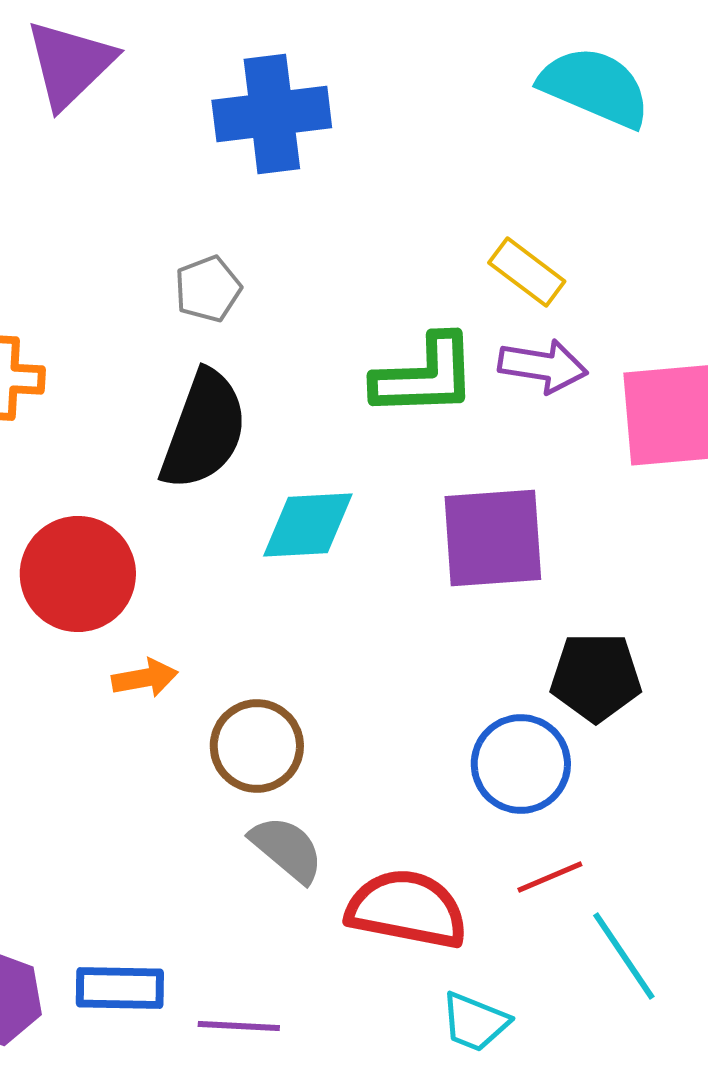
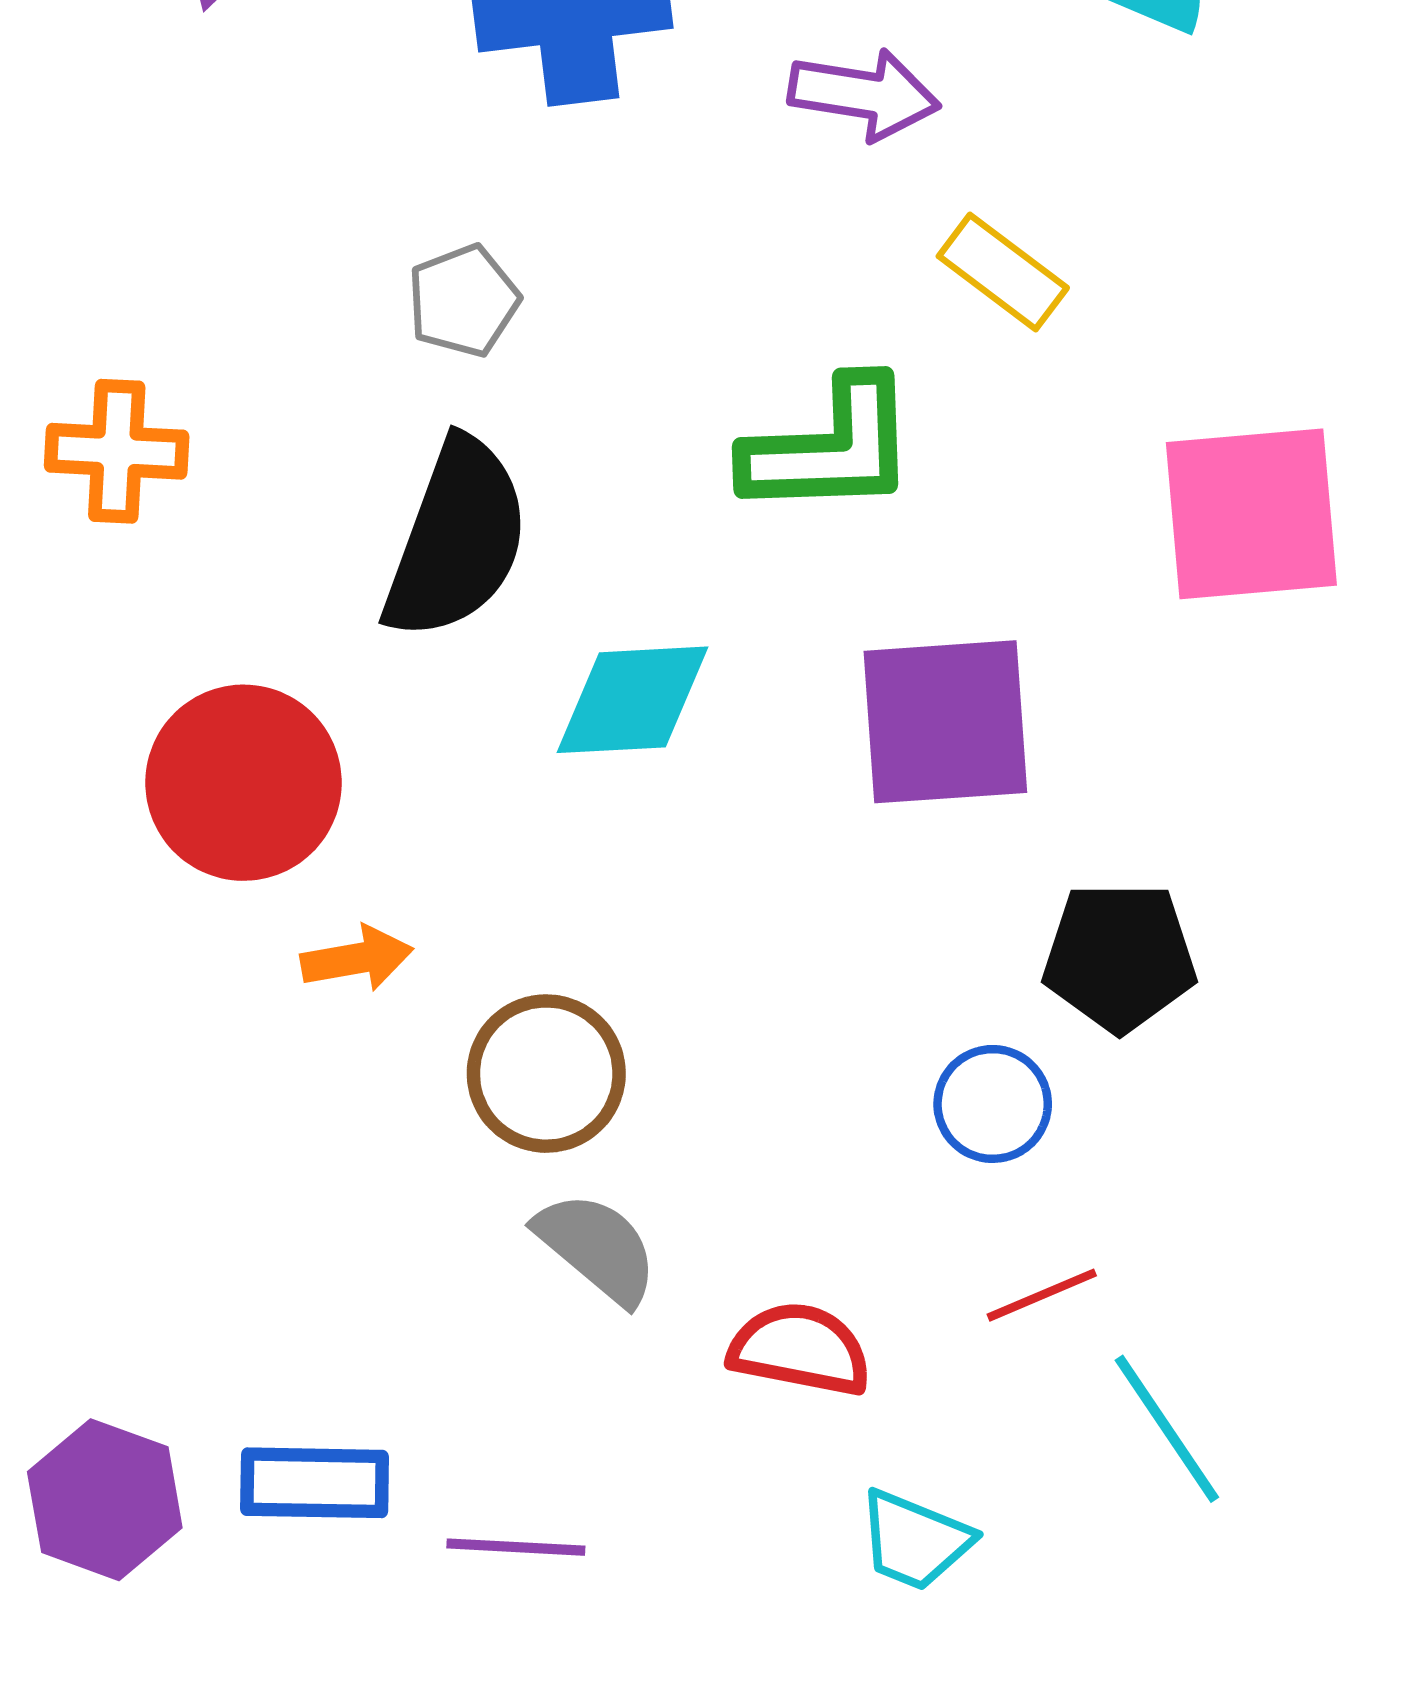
purple arrow: (543, 366) -> (864, 94), moved
blue circle: (521, 764) -> (993, 1104), size x0.7
red semicircle: (407, 909) -> (800, 1349), size x0.7

